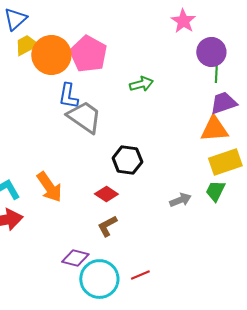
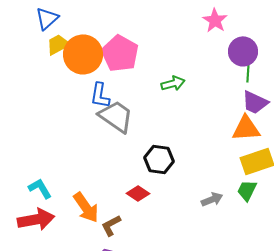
purple trapezoid: (223, 103) -> (255, 102), turned -136
orange arrow: (49, 187) -> (86, 207), moved
brown L-shape: (107, 226) -> (111, 225), moved

